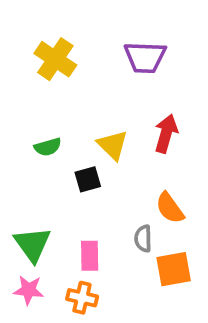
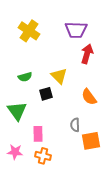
red arrow: (166, 134) -> (87, 54), moved
orange semicircle: (170, 208) -> (89, 97), moved
green triangle: (32, 244) -> (17, 111), moved
pink rectangle: (90, 256) -> (38, 134), moved

